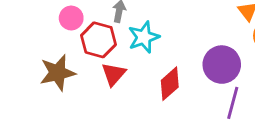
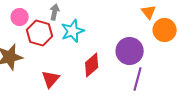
red triangle: (114, 74) -> (51, 79), moved

